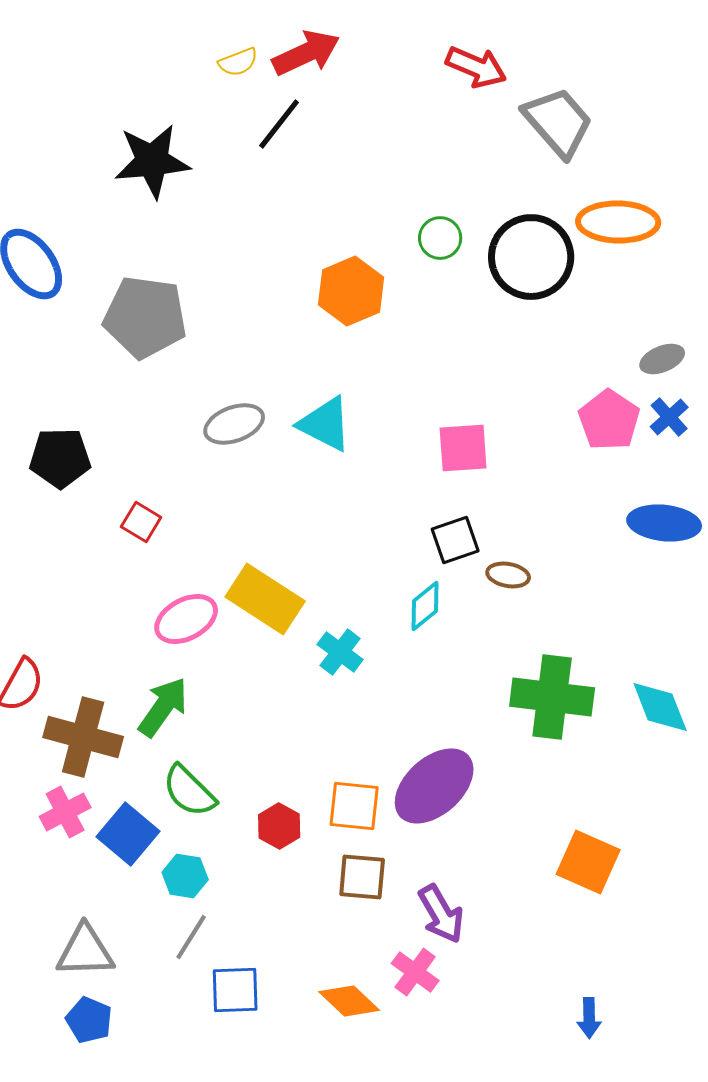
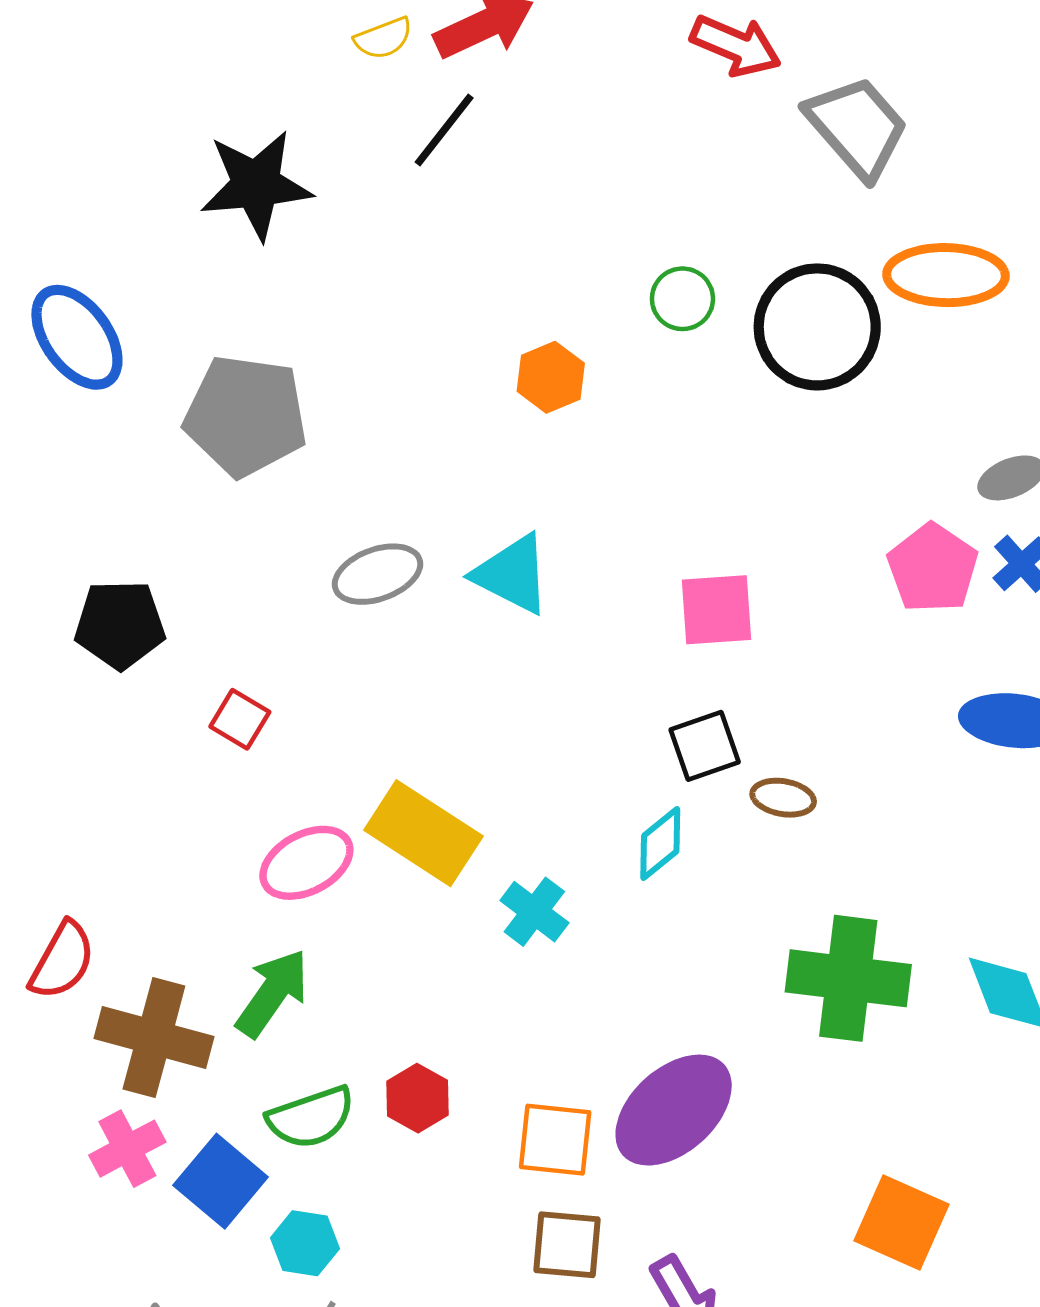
orange hexagon: (351, 291) -> (551, 377), size x0.7
green semicircle: (189, 791) -> (311, 1117), turned -64
red hexagon: (279, 826) -> (417, 1098), moved

